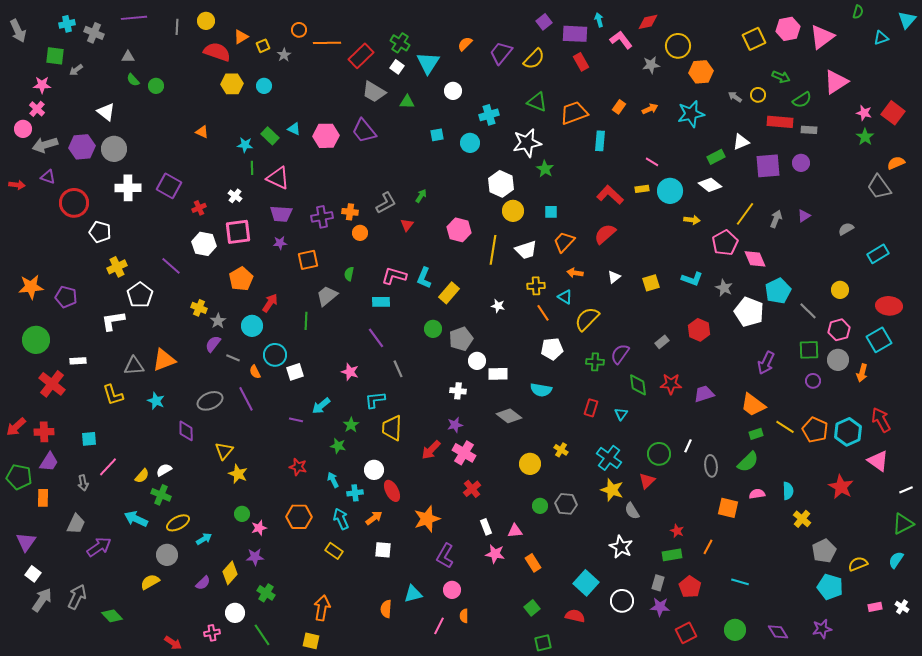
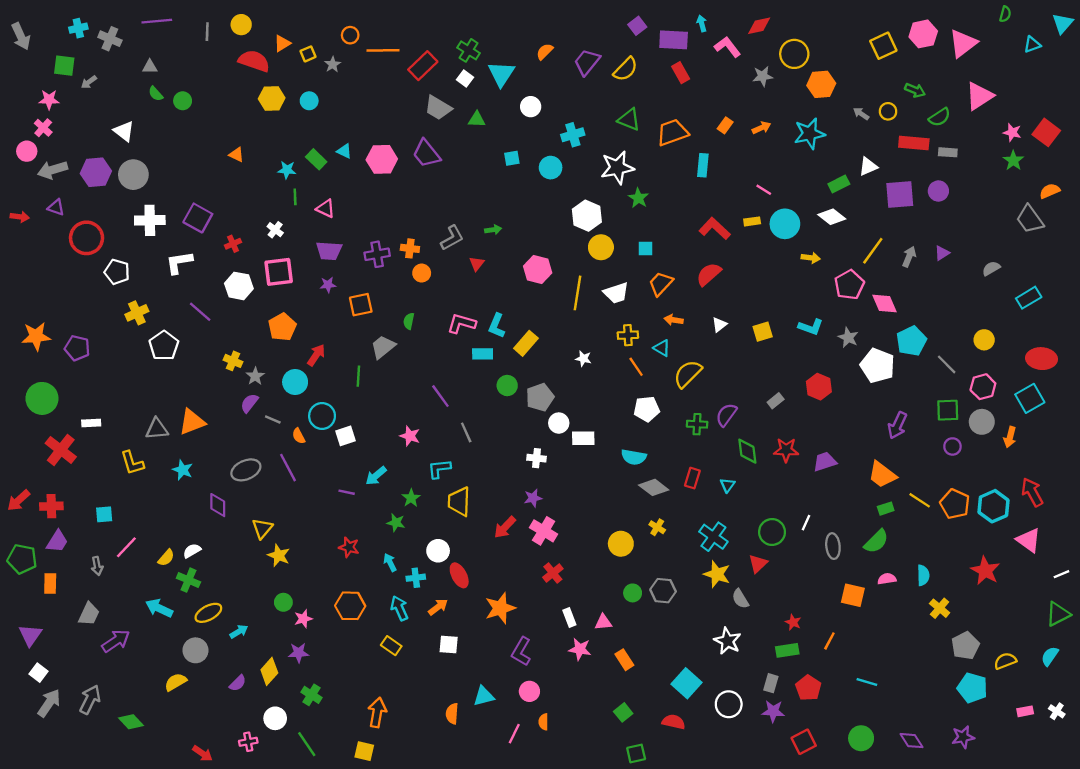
pink triangle: (278, 178) -> (326, 209), size x0.7
green arrow: (421, 196) -> (493, 230), turned 48
cyan rectangle: (381, 302) -> (483, 354), moved
white L-shape: (113, 321) -> (179, 262), moved
gray diamond: (509, 416) -> (654, 487), moved

